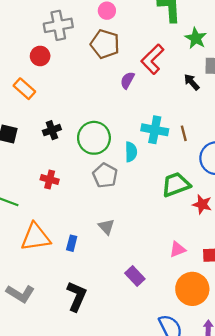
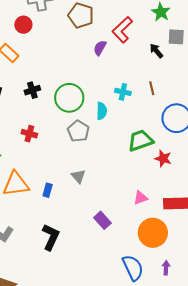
cyan cross: (155, 130) -> (123, 92), size x0.7
brown line: (184, 133) -> (152, 88), moved

